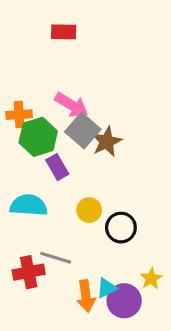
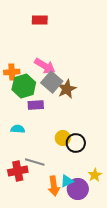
purple rectangle: (57, 167) -> (36, 105), turned -63
cyan semicircle: (29, 205) -> (18, 129), size x0.6
yellow circle: (89, 210) -> (63, 138), moved

